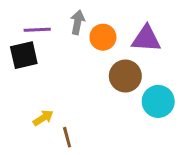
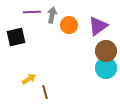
purple line: (37, 30) -> (32, 12), moved
purple triangle: (146, 39) -> (98, 26), turned -40
brown circle: (125, 76) -> (106, 51), moved

